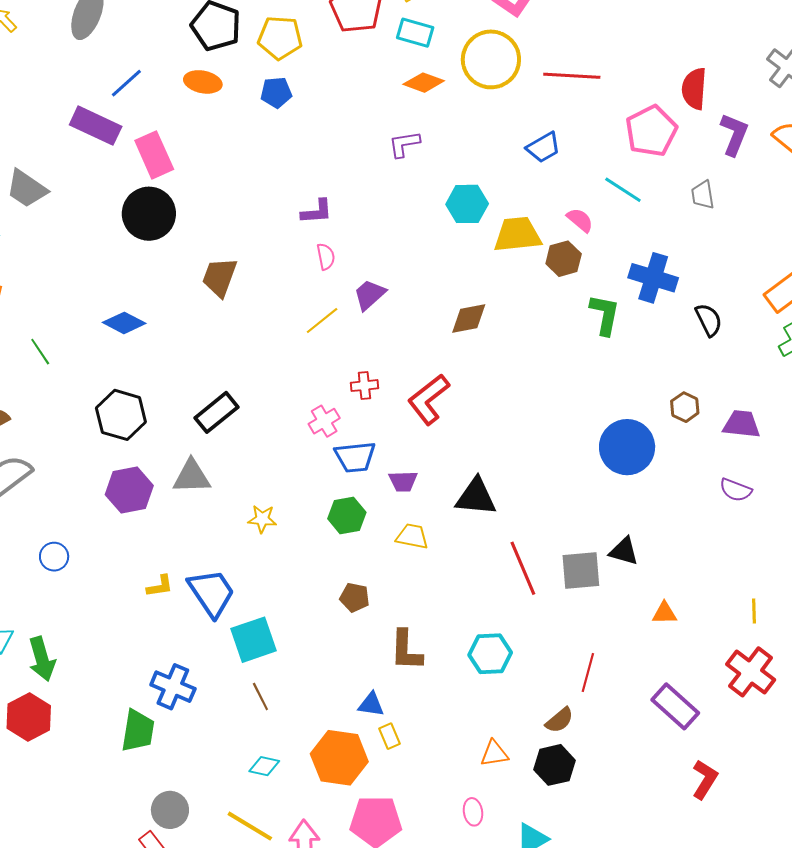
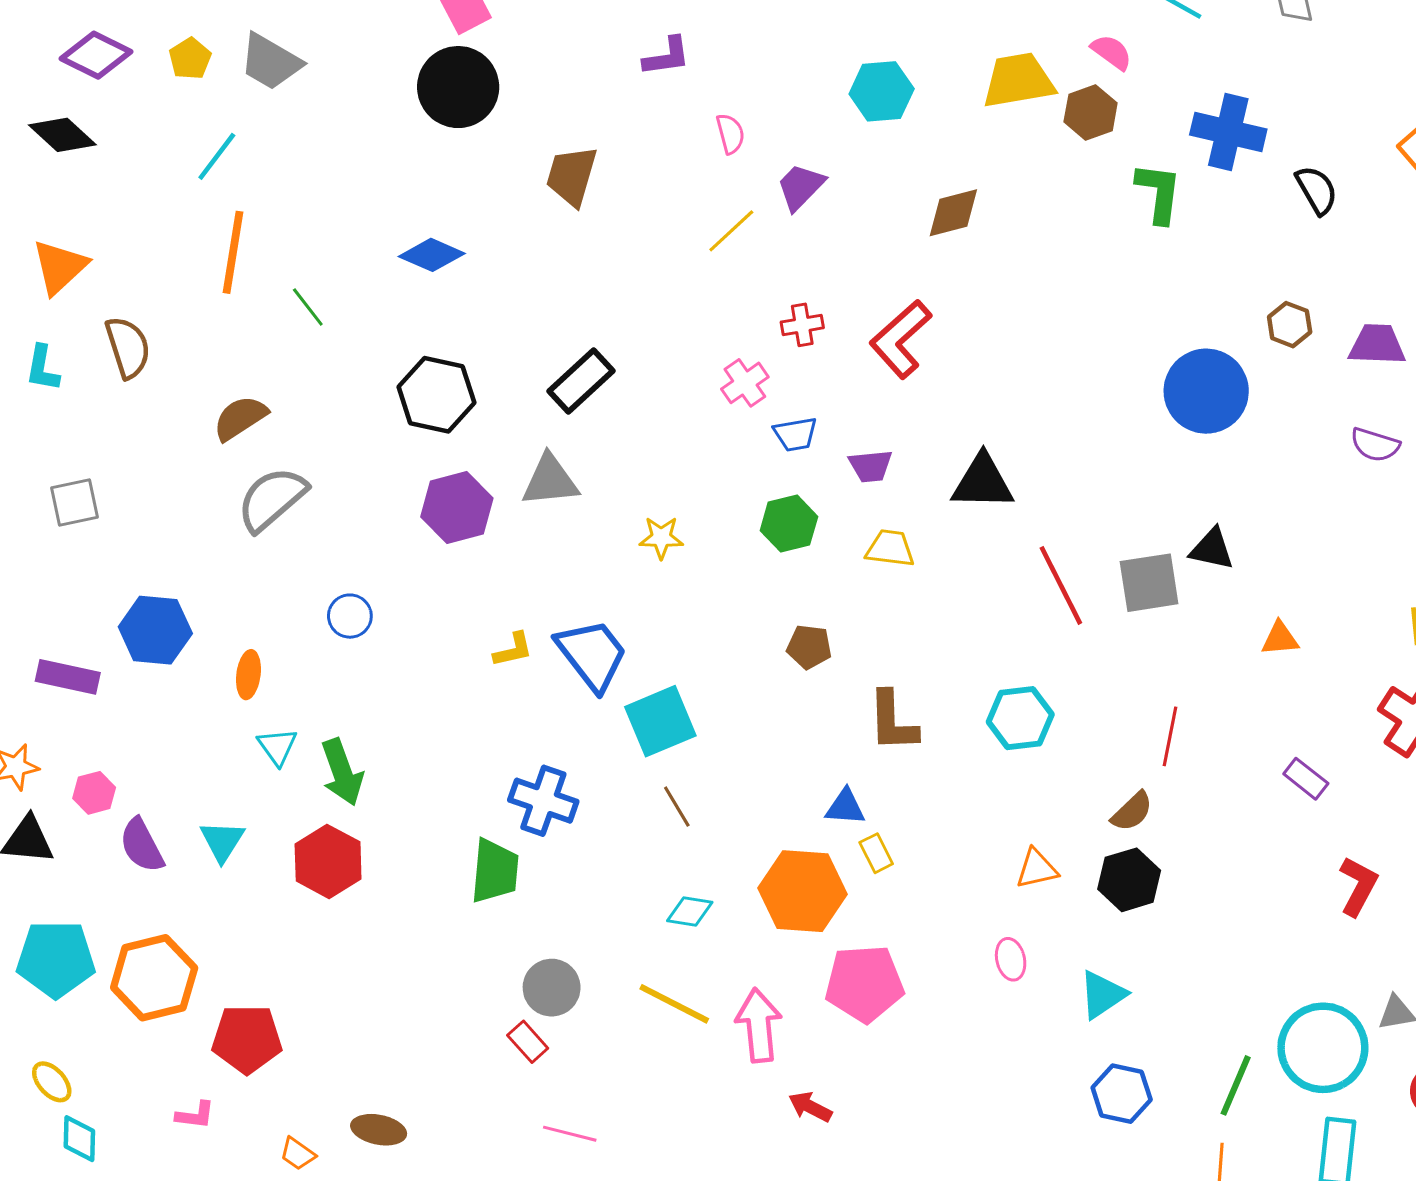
cyan hexagon: (467, 204) -> (882, 91), moved
purple L-shape: (317, 212) -> (667, 56), moved
blue trapezoid: (355, 457) -> (795, 434), size x0.7
purple rectangle: (675, 706) -> (1306, 779), size x0.6

